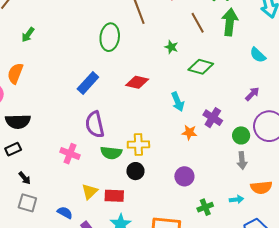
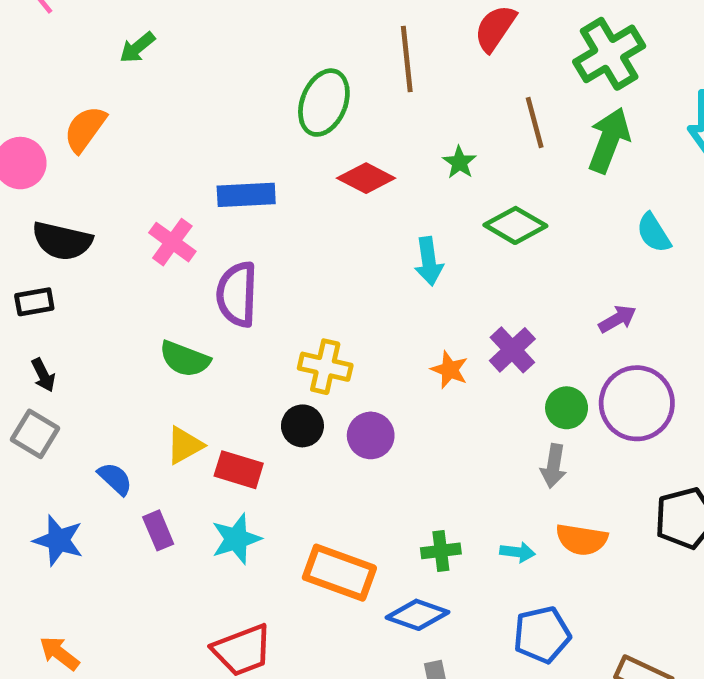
red diamond: (137, 82) -> (366, 178), moved
blue rectangle: (88, 83) -> (246, 195), turned 30
cyan arrow: (178, 102) -> (429, 261), moved
green semicircle: (111, 153) -> (185, 359), moved
pink cross: (70, 154) -> (172, 242), moved
purple circle: (184, 176) -> (371, 435), moved

